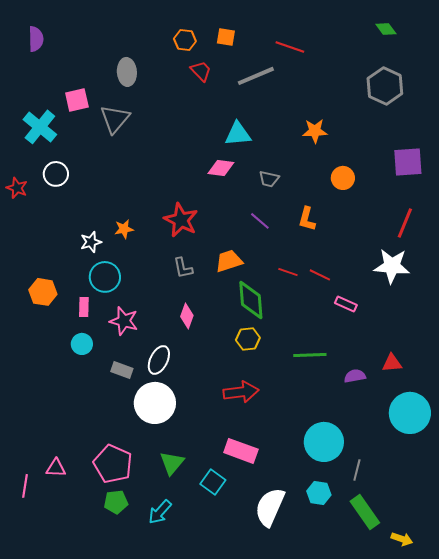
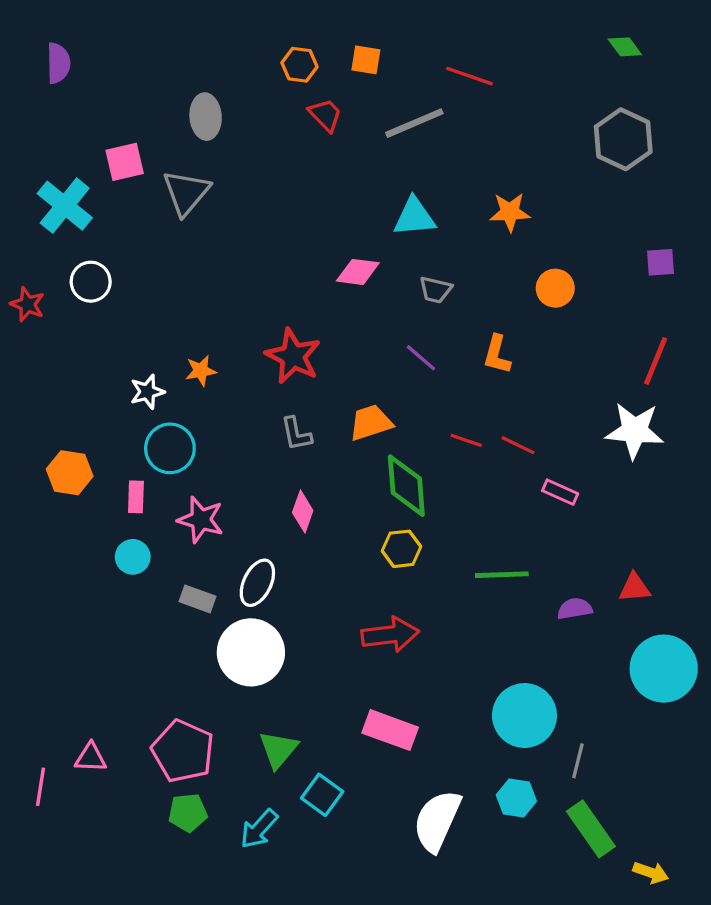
cyan triangle: (238, 134) -> (414, 217), moved
purple square: (408, 162) -> (660, 262), size x0.6
cyan square: (213, 482) -> (322, 795), moved

